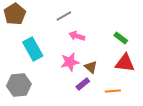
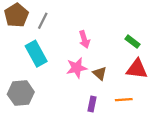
gray line: (64, 16) -> (43, 21), moved, turned -35
pink arrow: (77, 36) -> (84, 39), turned -126
purple rectangle: (83, 84) -> (92, 104), moved, turned -40

